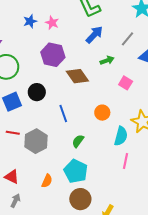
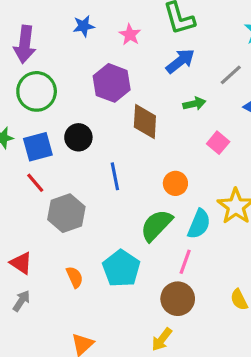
pink star: (52, 23) -> (130, 35), moved
brown diamond: (77, 76) -> (145, 121), turned 30
red line: (13, 133) -> (35, 183), moved, turned 32
green semicircle: (78, 141) -> (156, 225), moved, size x1.6
pink line: (125, 161) -> (185, 262), moved
orange semicircle: (47, 181) -> (75, 277), turned -56
brown circle: (80, 199) -> (178, 299), moved

